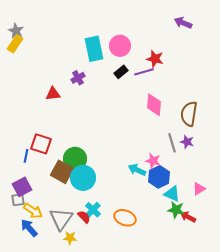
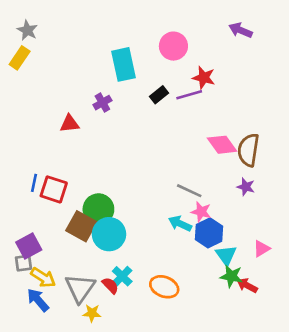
gray star: (16, 31) -> (27, 30), moved
pink circle: (120, 46) -> (173, 46), moved
pink diamond: (154, 105) -> (222, 145), moved, turned -40
gray line: (172, 143) -> (189, 191), moved, turned -48
blue line: (26, 156) -> (34, 183), moved
cyan triangle: (172, 194) -> (226, 255), turned 30

